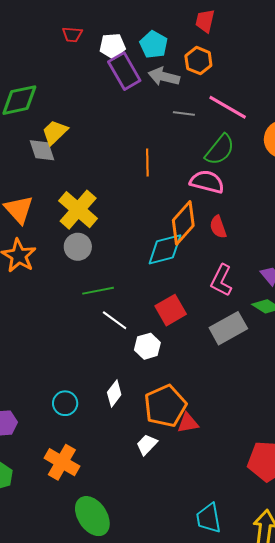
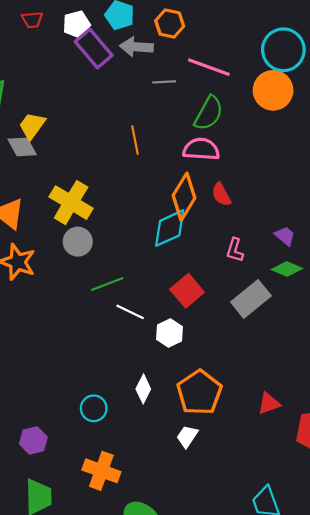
pink L-shape: (221, 280) -> (235, 250), size x0.7
red triangle: (188, 423) -> (269, 403), moved

